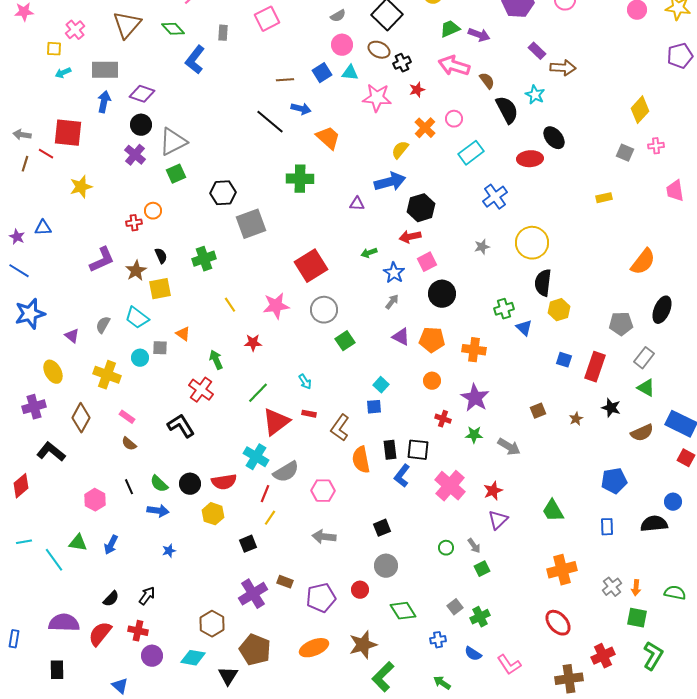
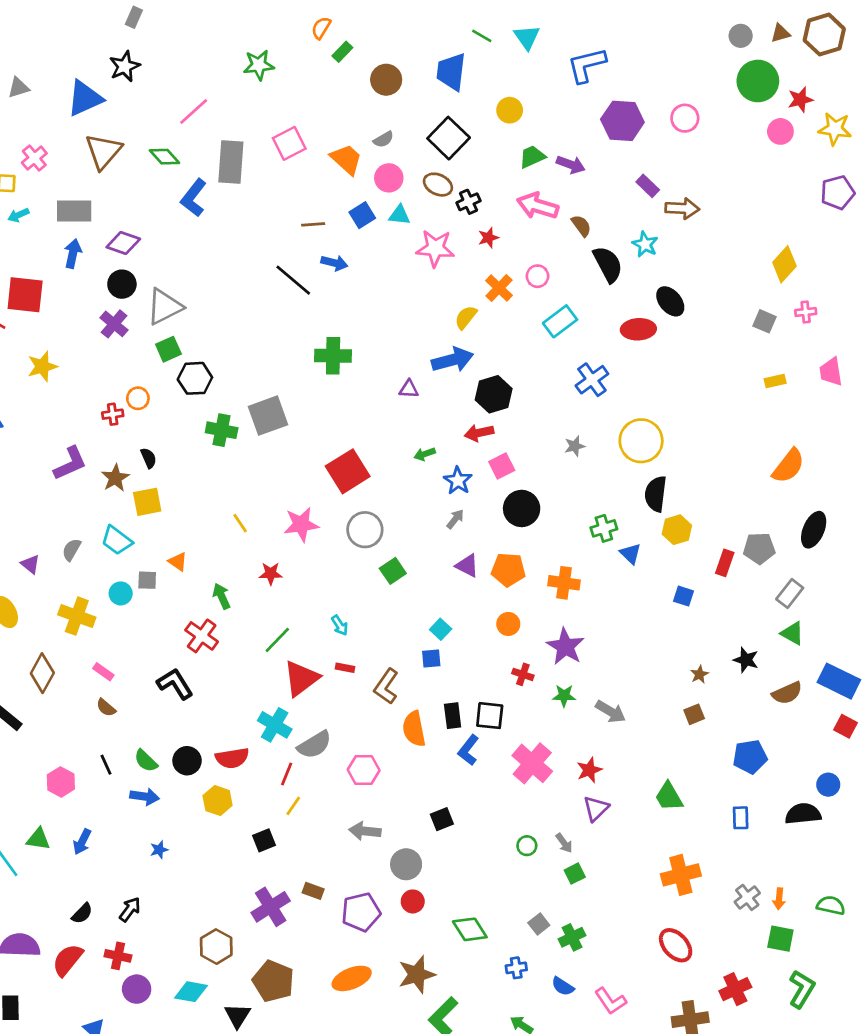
gray rectangle: (223, 33) -> (231, 162), size x2.0
orange trapezoid: (328, 138) -> (346, 159), moved
black hexagon: (223, 193) -> (195, 378), moved
yellow rectangle: (604, 198) -> (775, 381), moved
green cross: (204, 259) -> (222, 430), moved, turned 30
red rectangle: (595, 367) -> (725, 563), moved, size x0.7
brown square: (538, 411) -> (694, 714), moved
gray circle: (386, 566) -> (406, 864), moved

